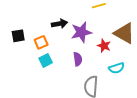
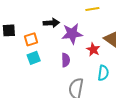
cyan semicircle: (116, 68) -> (103, 73), turned -70

